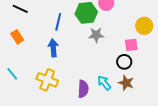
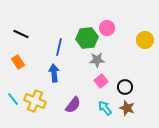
yellow circle: (144, 26) -> (145, 40), moved
pink square: (131, 45) -> (101, 81), moved, turned -32
yellow cross: (47, 80) -> (35, 101), moved
purple semicircle: (83, 89) -> (73, 105), moved, turned 36

